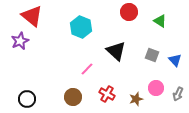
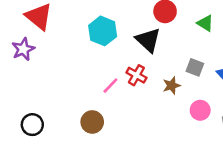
black triangle: (116, 51) -> (148, 40), moved
red cross: (107, 94) -> (136, 75), moved
brown star: (136, 99) -> (172, 86), moved

